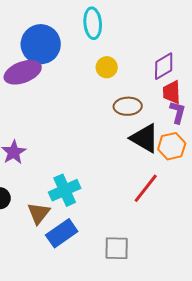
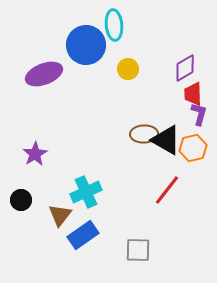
blue circle: (41, 44) -> (86, 45), moved
brown ellipse: (128, 106) -> (144, 134), moved

